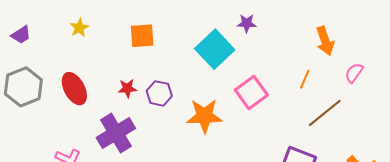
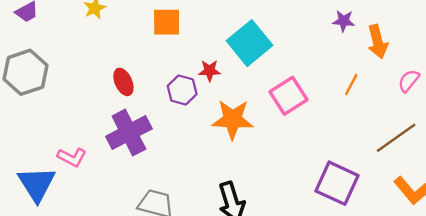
purple star: (247, 23) -> (344, 21), moved
red star: (127, 88) -> (210, 71), moved
red ellipse: (74, 89) -> (123, 82), moved, size x0.7
brown line: (325, 113) -> (396, 138), moved

